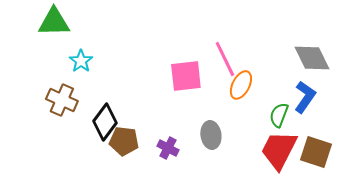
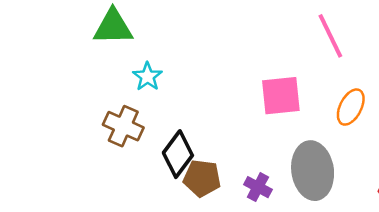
pink line: (225, 59) -> (330, 36), moved
gray ellipse: (211, 135) -> (313, 171), size x1.6

